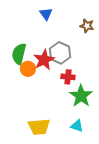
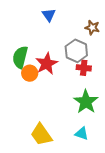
gray hexagon: (60, 53) -> (76, 51), moved
red cross: (68, 77) -> (84, 68), moved
yellow trapezoid: (39, 127) -> (41, 135), turned 60

